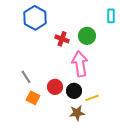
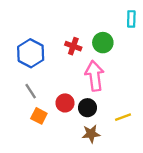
blue hexagon: (35, 18) -> (31, 53), moved
yellow line: (92, 98) -> (123, 117), moved

